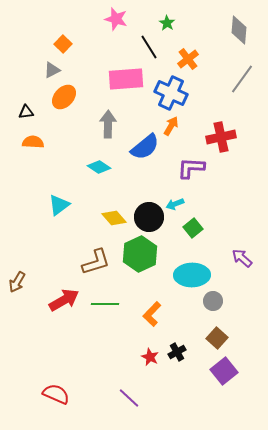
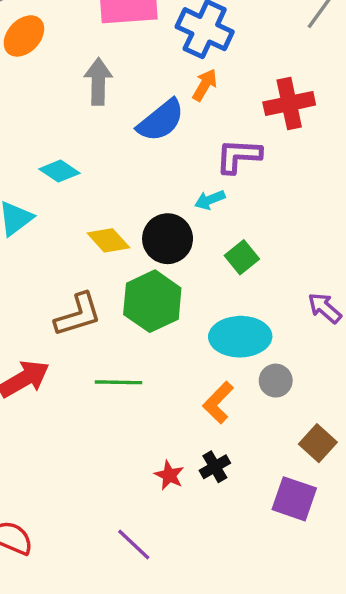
cyan diamond: (99, 167) -> (59, 171), moved
cyan arrow: (175, 204) -> (210, 200), moved
green line: (105, 304) -> (119, 382), moved
orange L-shape: (152, 314) -> (218, 403), moved
brown square: (217, 338) -> (318, 443), moved
purple square: (224, 371) -> (294, 499), turned -32

